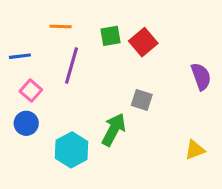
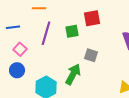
green square: (110, 36) -> (72, 31), moved
red square: (143, 42) -> (92, 18), turned 30

